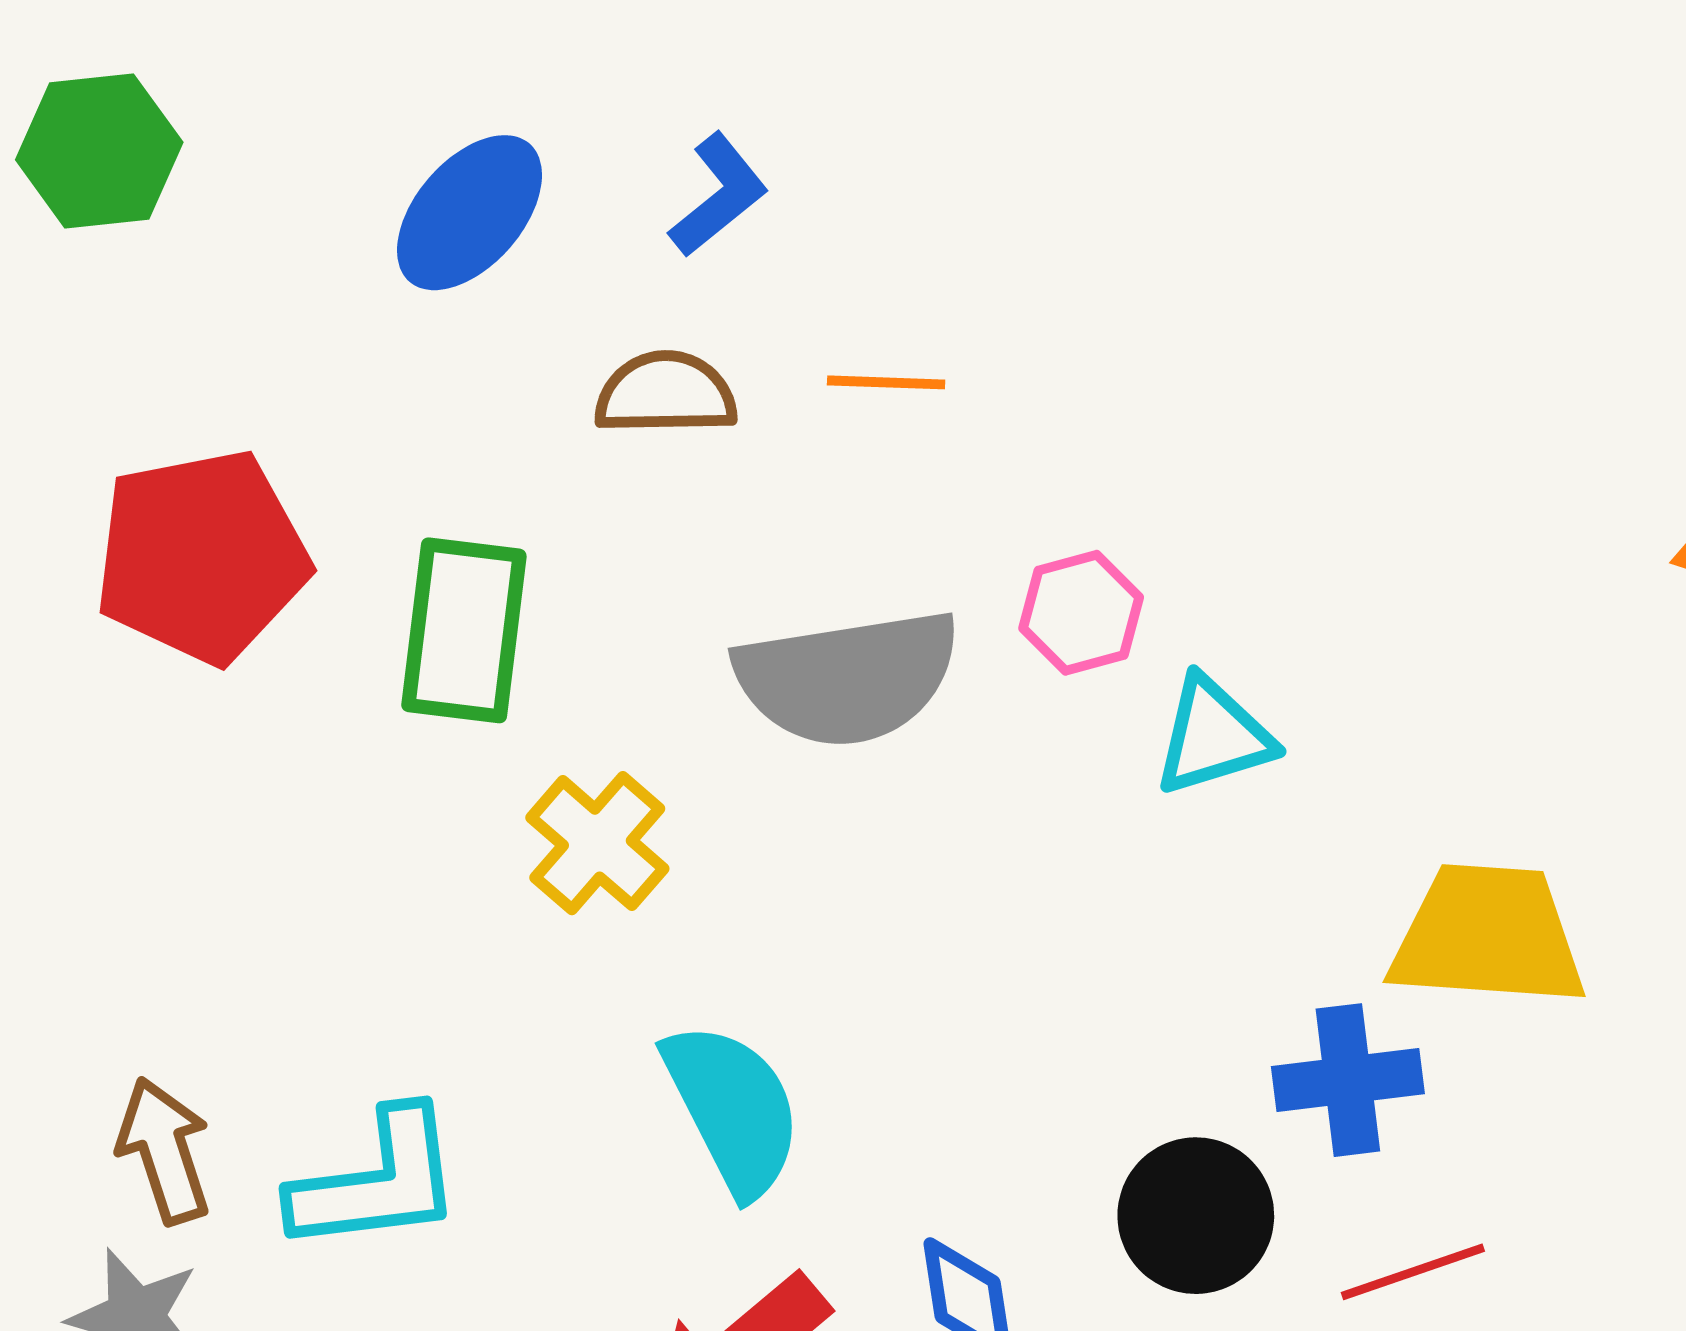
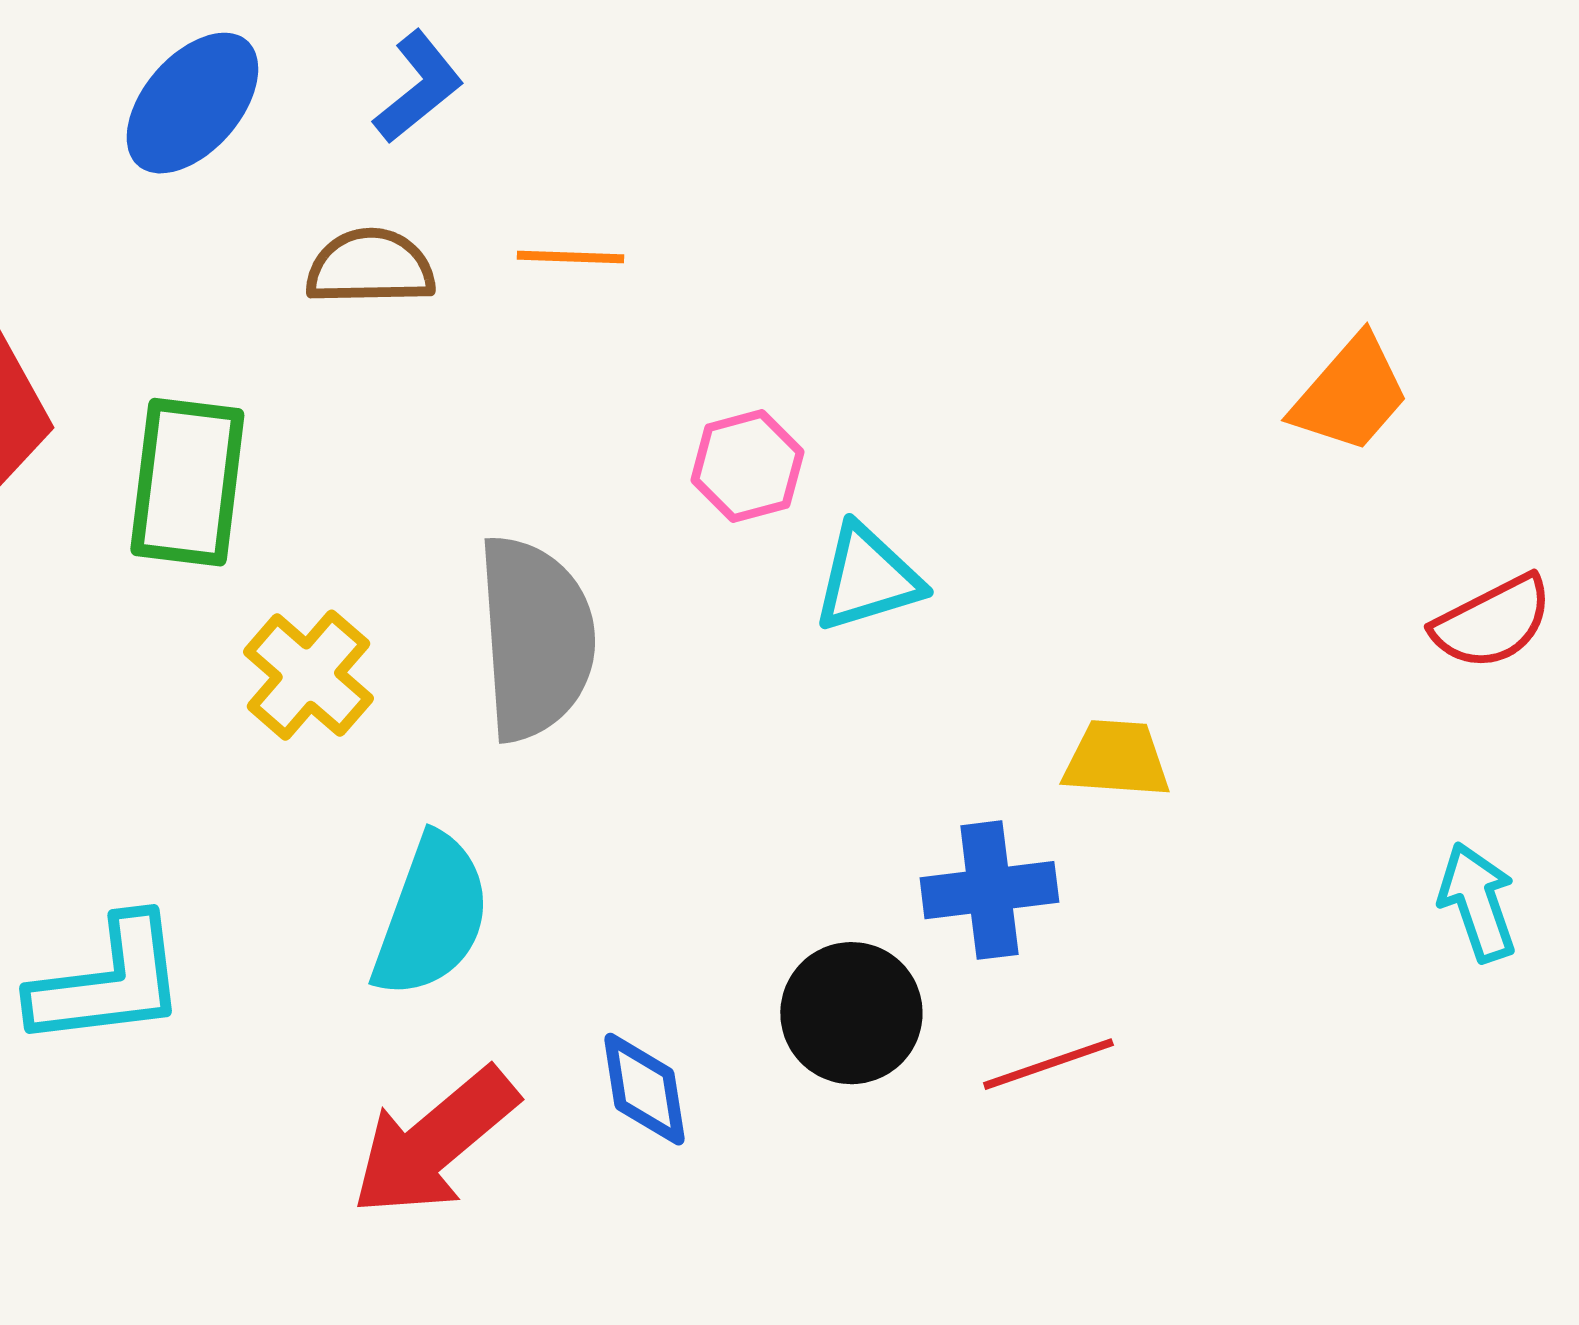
gray semicircle: (848, 678) -> (535, 638), moved, turned -85
yellow trapezoid: (1488, 936) -> (1116, 759), size x0.6
cyan semicircle: (733, 1109) -> (431, 916), turned 47

